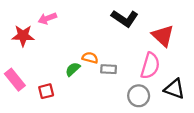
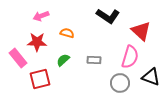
red star: (23, 36) -> (37, 42), moved
orange semicircle: (90, 58) -> (67, 33), moved
pink rectangle: (15, 80) -> (18, 58), moved
red square: (46, 91) -> (40, 79), size x1.5

